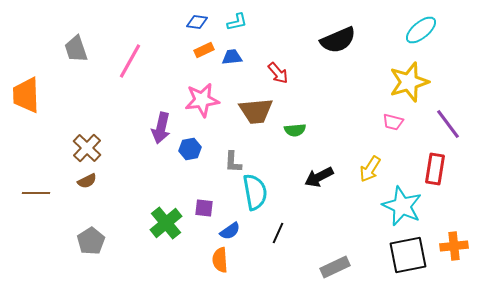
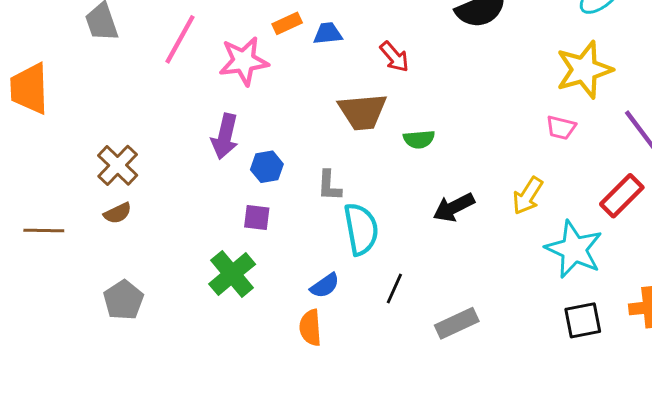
pink star: (202, 100) -> (244, 61), moved
red rectangle: (435, 169) -> (622, 196), turned 36
purple square: (204, 208) -> (257, 218), moved
black square: (408, 255) -> (583, 320), size x0.7
gray rectangle: (335, 267) -> (457, 323), moved

